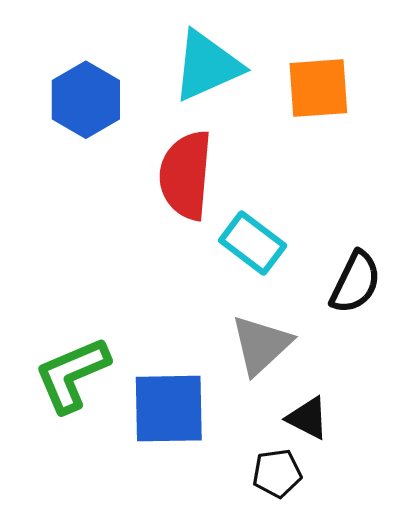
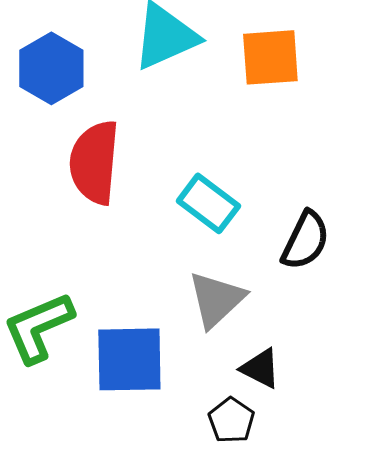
red semicircle: (186, 175) -> (94, 162), moved
black pentagon: (277, 473) -> (231, 420), turned -30

